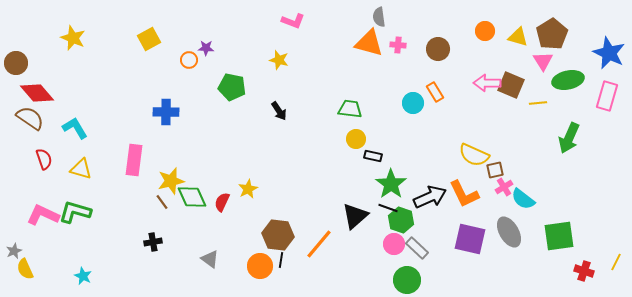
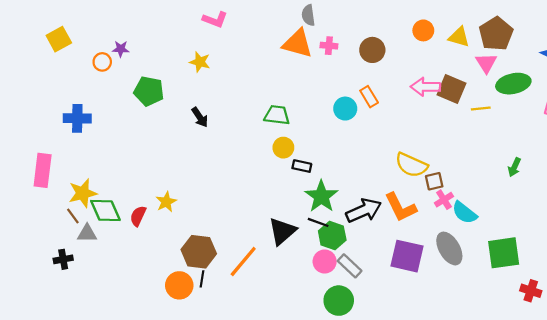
green arrow: (569, 138) -> (514, 167), moved, size x0.6
gray triangle: (210, 259) -> (87, 233), moved, turned -36

